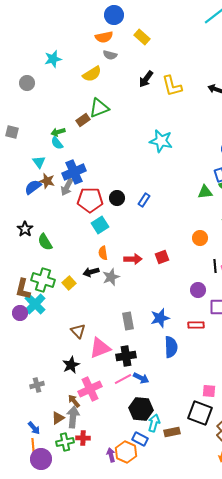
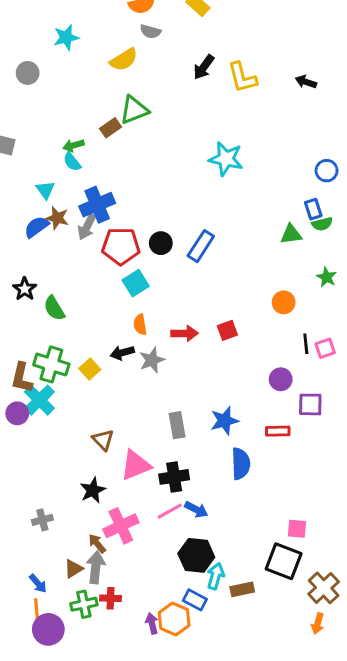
blue rectangle: (144, 200) -> (201, 246), size x1.5

